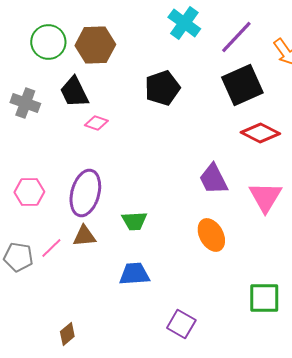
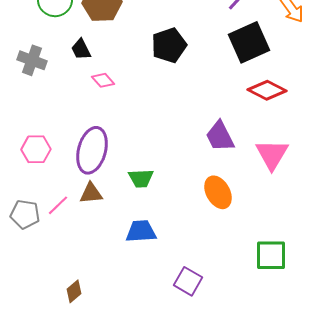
black trapezoid: (74, 92) -> (81, 49), size x0.7
pink diamond: (96, 123) -> (103, 80), turned 30

